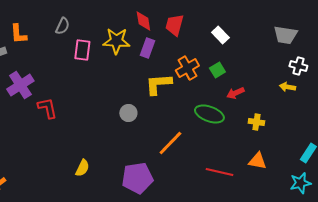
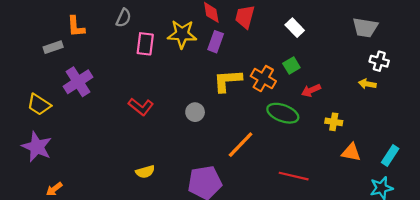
orange cross: (187, 68) -> (263, 79), moved, turned -30
red L-shape: (47, 108) -> (141, 107), moved, turned 140
orange triangle: (257, 161) -> (351, 152), moved
yellow semicircle: (82, 168) -> (145, 172), turned 48

